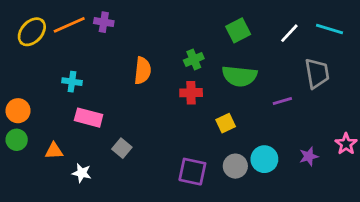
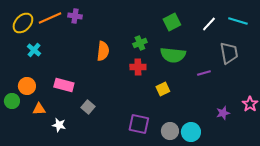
cyan cross: (72, 82) -> (34, 50), moved, turned 32
orange circle: (18, 111) -> (27, 86), moved
cyan circle: (264, 159) -> (191, 132), moved
gray circle: (235, 166) -> (170, 131), moved

